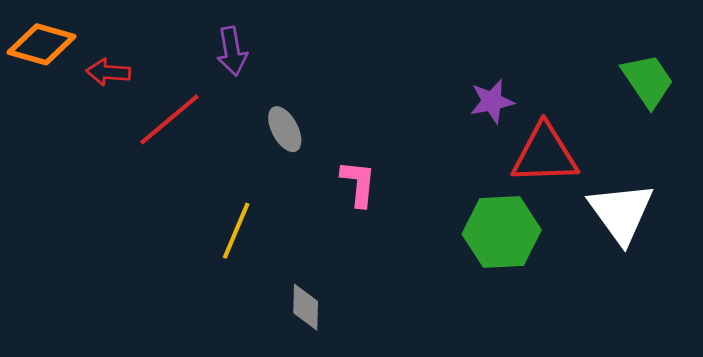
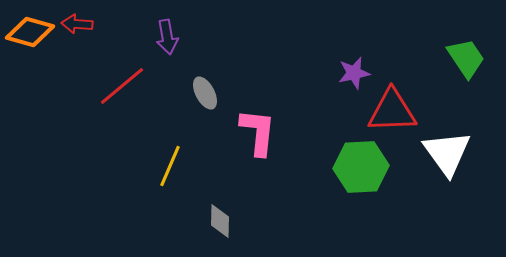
red arrow: (108, 72) -> (77, 24), moved
pink L-shape: (358, 183) -> (258, 132), size x1.4

